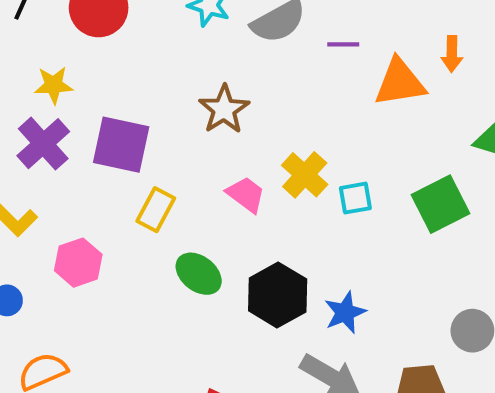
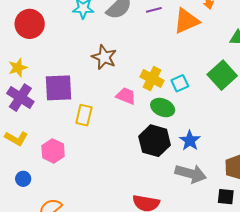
green ellipse: (199, 274) -> (163, 108), moved

